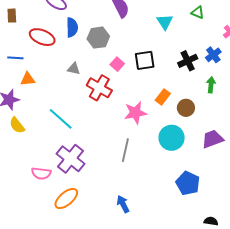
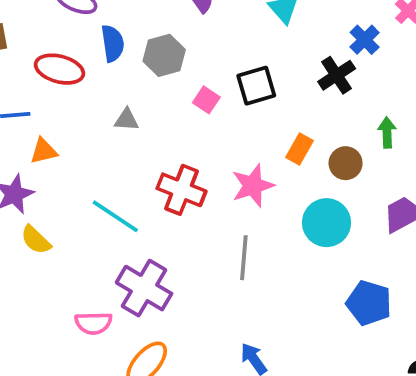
blue cross: (213, 55) -> (365, 40), moved
green arrow: (211, 85) -> (387, 132), moved
red cross: (99, 88) -> (181, 190), moved

